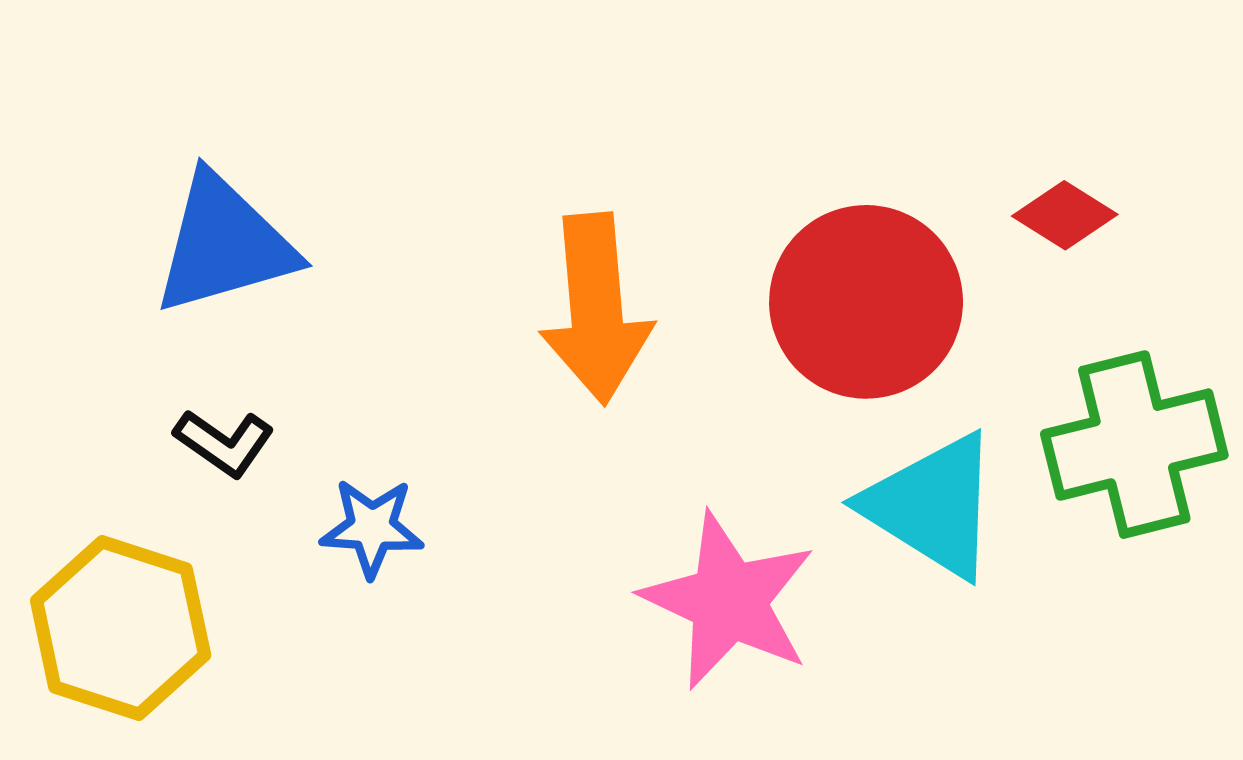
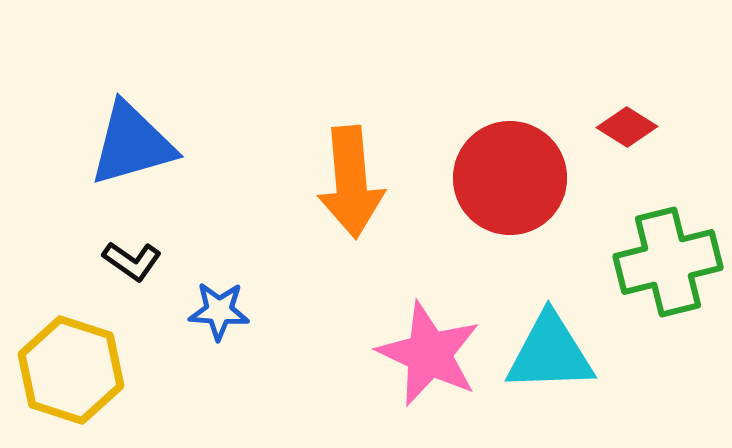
cyan triangle: (932, 506) -> (550, 353), moved, turned -34

